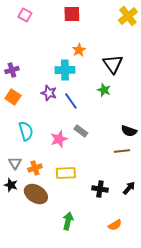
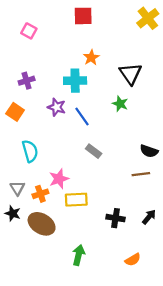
pink square: (25, 15) -> (29, 31), moved
purple cross: (12, 70) -> (27, 81), moved
pink star: (59, 139) -> (59, 179), moved

